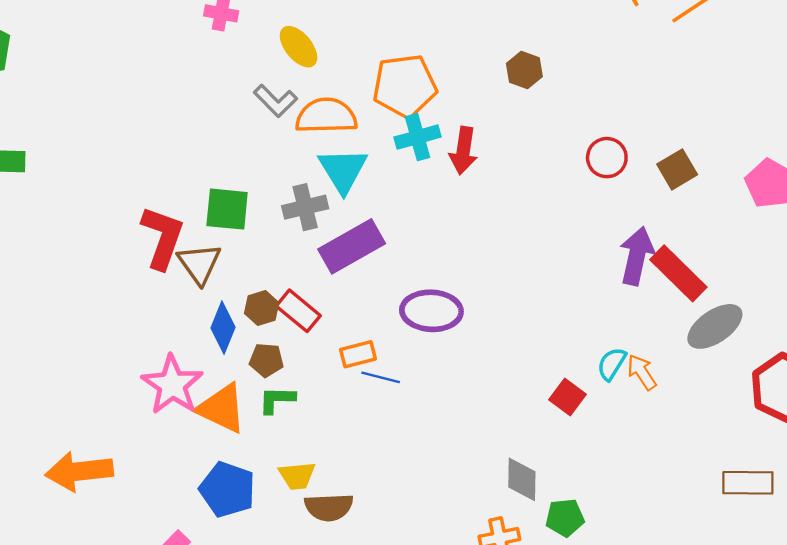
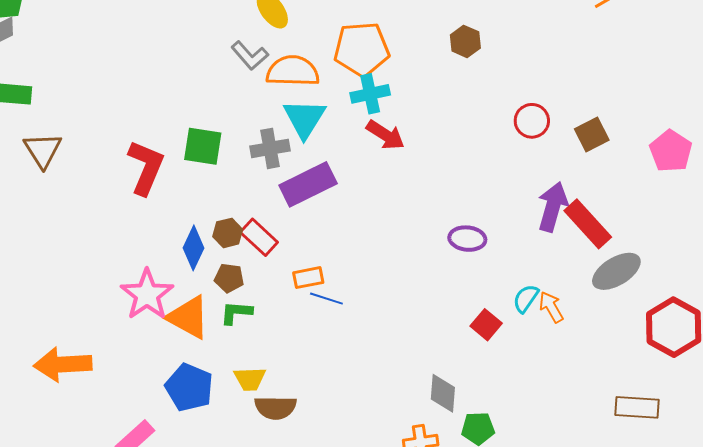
red arrow: (463, 151) -> (385, 135), moved, turned -69
brown triangle: (199, 264) -> (43, 150), moved
purple ellipse: (431, 311) -> (467, 239), moved, size x0.7

